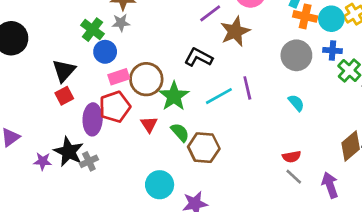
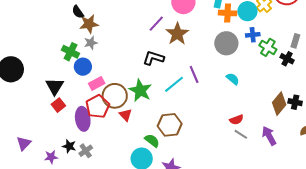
brown circle: (146, 79) -> (115, 96), moved
green semicircle: (180, 132) -> (152, 141), moved
black star: (69, 152) -> (69, 146), size x0.6

